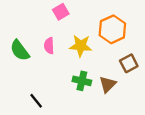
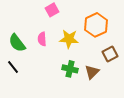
black line: (36, 101) -> (13, 67), moved

